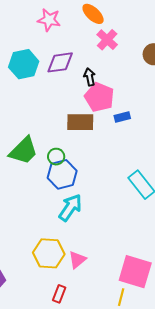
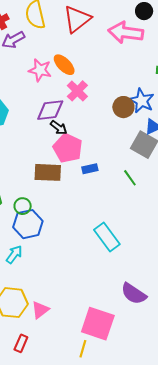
pink star: (49, 20) -> (40, 70), moved
purple diamond: (60, 62) -> (50, 110), moved
black arrow: (90, 77) -> (59, 128), turned 138
cyan arrow: (70, 208) -> (14, 254), moved, size x0.7

